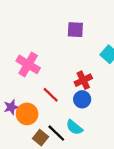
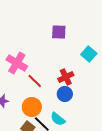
red line: (51, 95) -> (35, 81), moved
orange circle: (27, 114) -> (32, 107), moved

